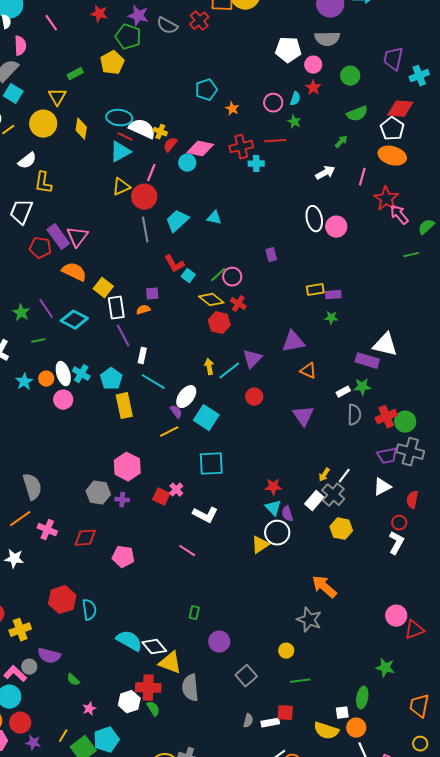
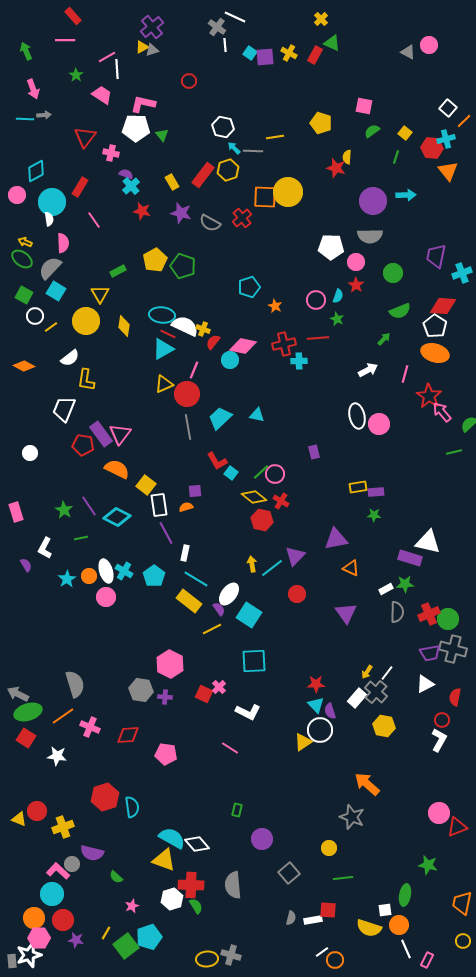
green pentagon: (128, 37) -> (183, 266), moved
yellow rectangle: (124, 406) -> (189, 601), moved, turned -40
yellow triangle: (170, 663) -> (164, 860), moved

